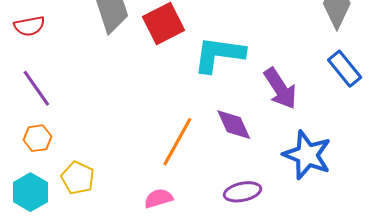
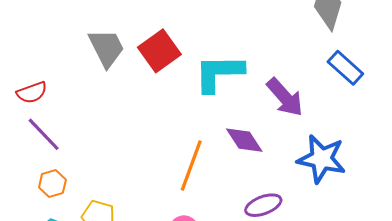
red semicircle: (29, 26) -> (32, 93), moved

